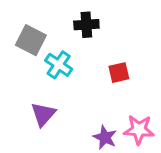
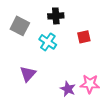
cyan cross: (59, 65) -> (48, 42), moved
red square: (119, 73) -> (84, 37), moved

